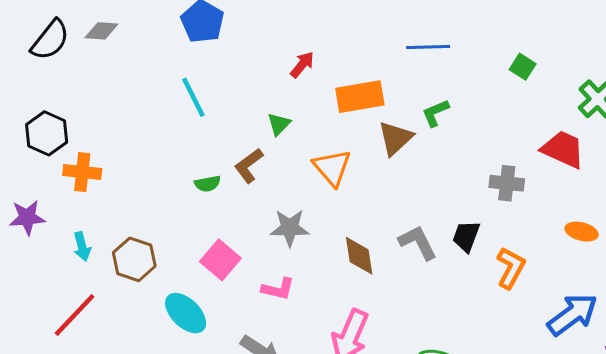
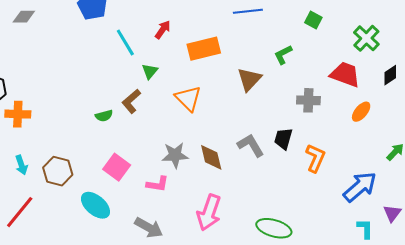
cyan line: (193, 97) -> (125, 43), moved
green L-shape: (435, 113) -> (283, 55), moved
brown triangle: (395, 138) -> (249, 79), moved
gray star: (290, 228) -> (175, 155), moved
orange ellipse: (582, 232) -> (361, 112), moved, turned -60

